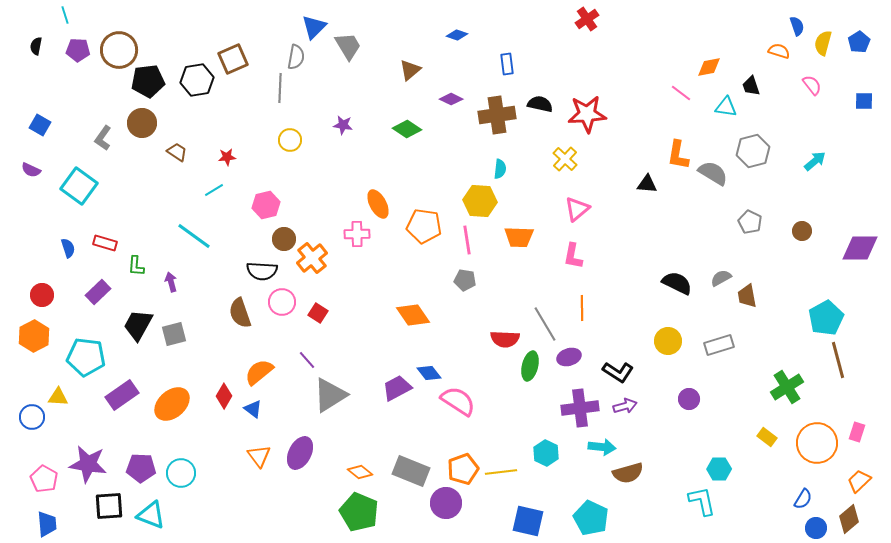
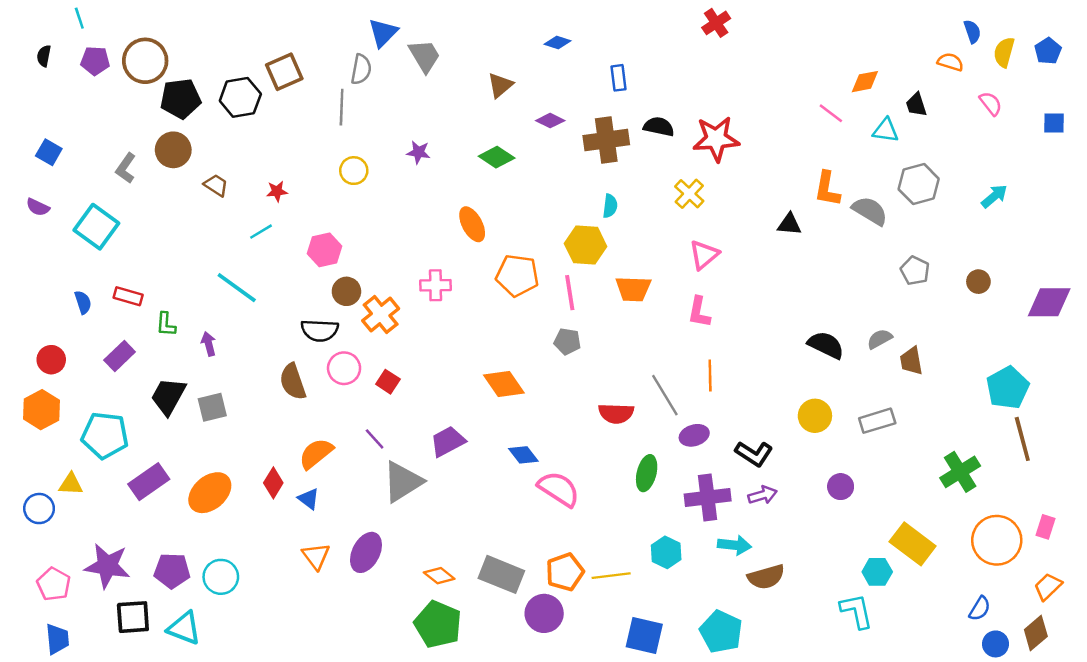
orange ellipse: (378, 204) -> (472, 224), moved
green ellipse: (530, 366) -> (647, 473), moved
purple trapezoid: (397, 388) -> (448, 441), moved
yellow rectangle: (767, 437) -> (913, 544), moved, size x1.8

